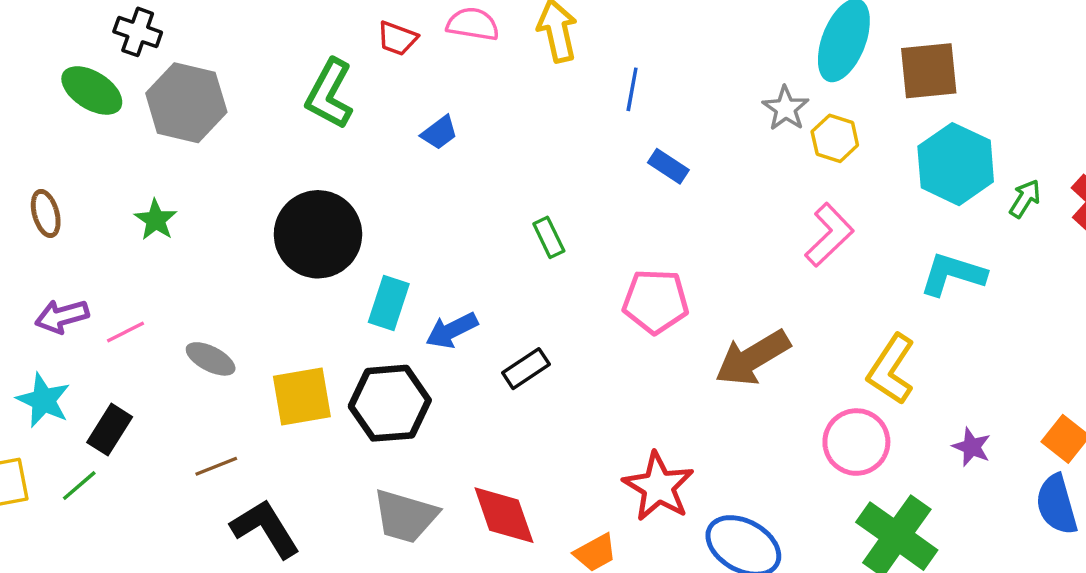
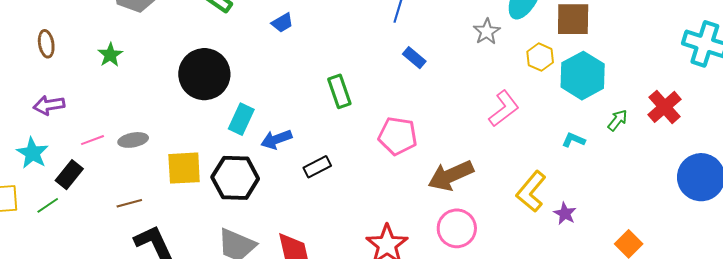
yellow hexagon: (835, 138) -> (540, 57), moved
green arrow: (1025, 199) -> (618, 120), moved
green rectangle: (549, 237) -> (339, 91), size x1.4
cyan L-shape: (953, 274) -> (574, 140), size x0.6
pink line: (125, 332) -> (93, 140), moved
gray ellipse: (211, 359) -> (133, 140), turned -44
pink circle: (856, 442) -> (457, 228), moved
purple star: (972, 447) -> (565, 214), moved

